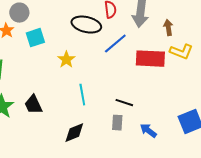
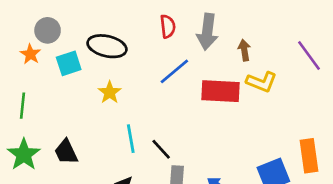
black ellipse: (86, 25) -> (107, 46), moved
black line: (124, 103) -> (161, 149), moved, turned 30

